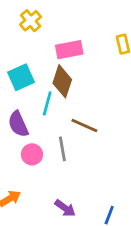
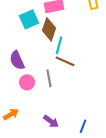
cyan square: (21, 77) -> (29, 19), moved
cyan line: (47, 103) -> (59, 45), moved

